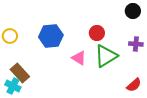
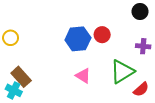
blue hexagon: (51, 36) -> (78, 39), moved
green triangle: (106, 56) -> (122, 72), moved
pink triangle: (79, 58) -> (83, 76), moved

